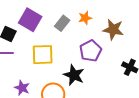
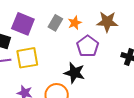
orange star: (85, 18) -> (75, 23), moved
yellow square: (43, 55) -> (27, 58), moved

